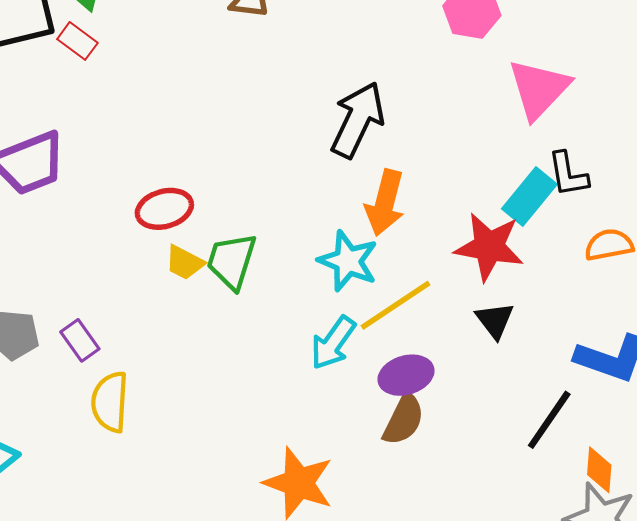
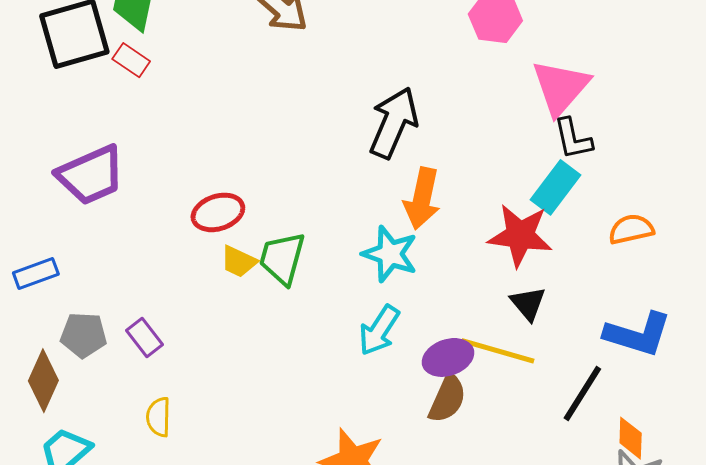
black L-shape: (568, 174) -> (573, 139), moved
yellow line: (396, 305) -> (498, 351), moved, turned 52
yellow semicircle: (110, 402) -> (159, 417), moved, size x0.7

